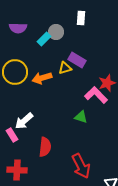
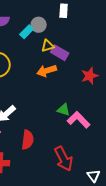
yellow triangle: (65, 68) -> (48, 46), moved
orange arrow: (42, 78) -> (47, 71), moved
pink L-shape: (96, 95) -> (79, 120), moved

